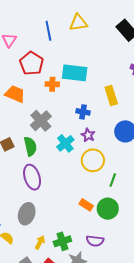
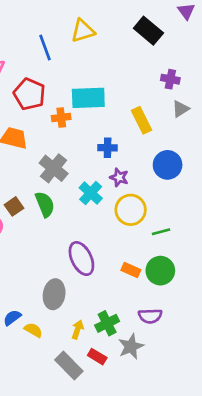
purple ellipse: (32, 177) -> (81, 259), moved
green line: (113, 180) -> (161, 232), turned 64

